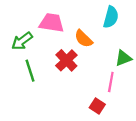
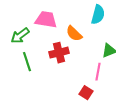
red cross: (66, 60) -> (59, 53), turned 30

